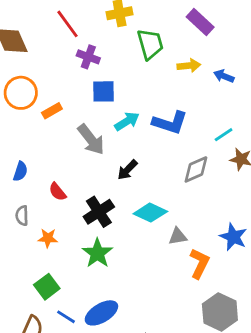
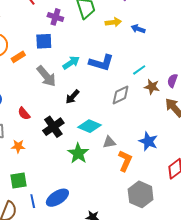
purple cross: (88, 57) -> (55, 17), moved
blue square: (103, 91) -> (44, 41), moved
green star: (97, 253) -> (78, 153), moved
green square: (47, 287) -> (19, 180), turned 30
blue line: (66, 317) -> (33, 201), turned 48

